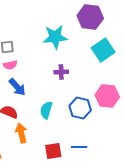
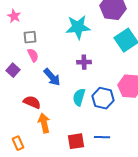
pink semicircle: (10, 65) -> (33, 55), turned -104
blue arrow: (17, 87) -> (52, 77), moved
cyan semicircle: (46, 110) -> (79, 97), moved

